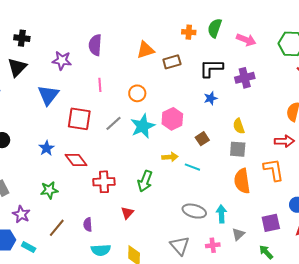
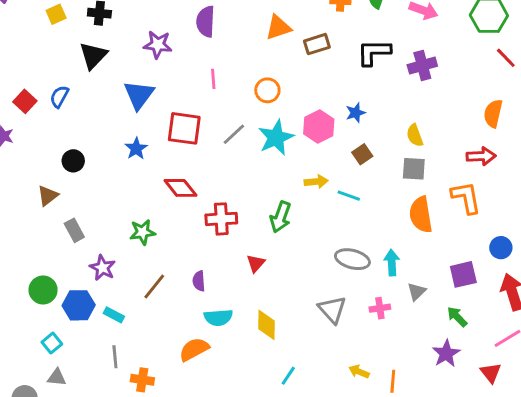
blue star: (211, 98) -> (356, 113), moved
blue star: (46, 148) -> (136, 149), moved

